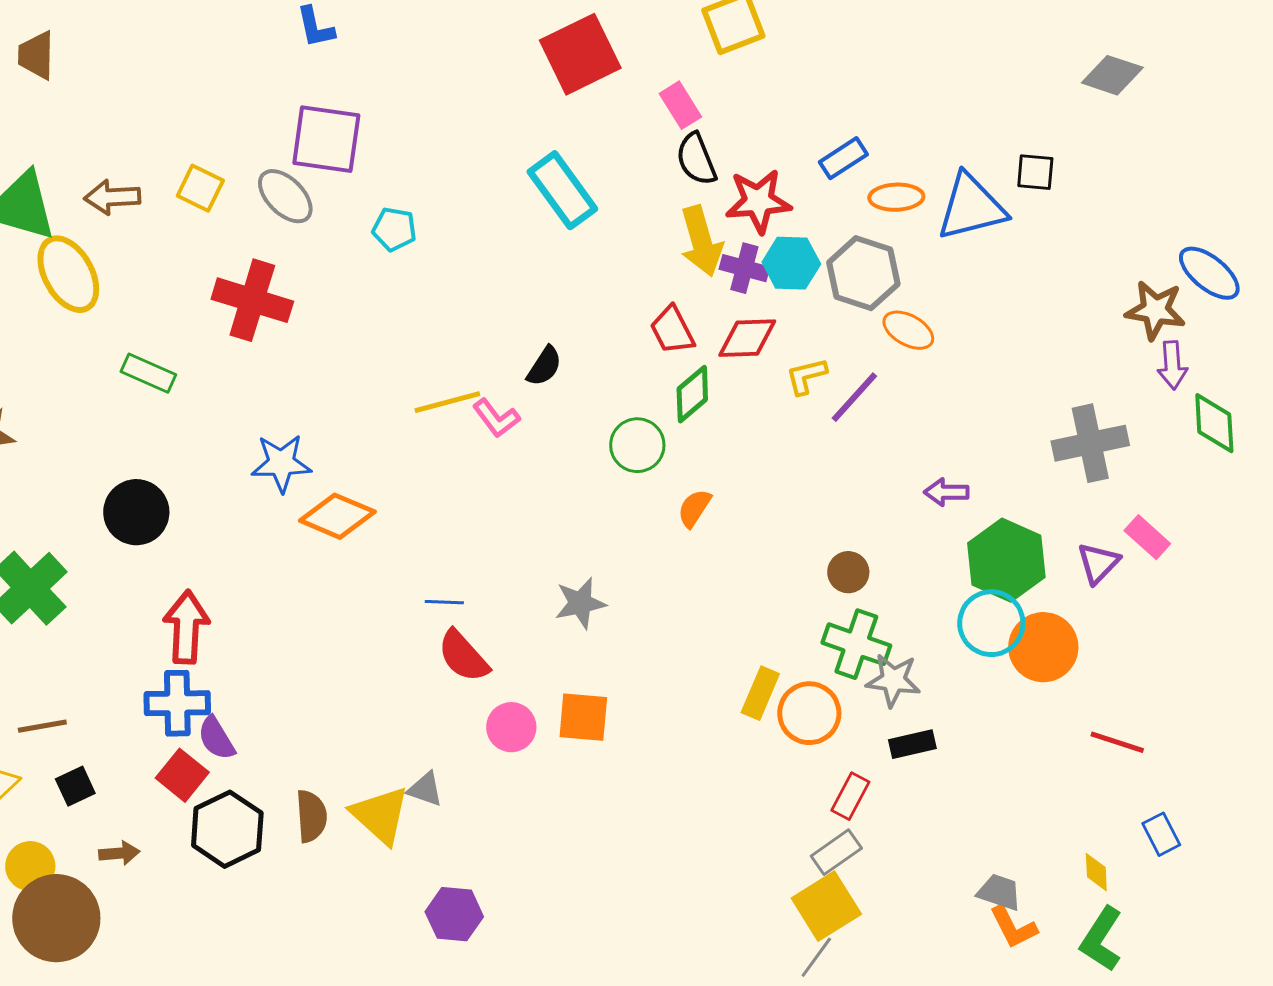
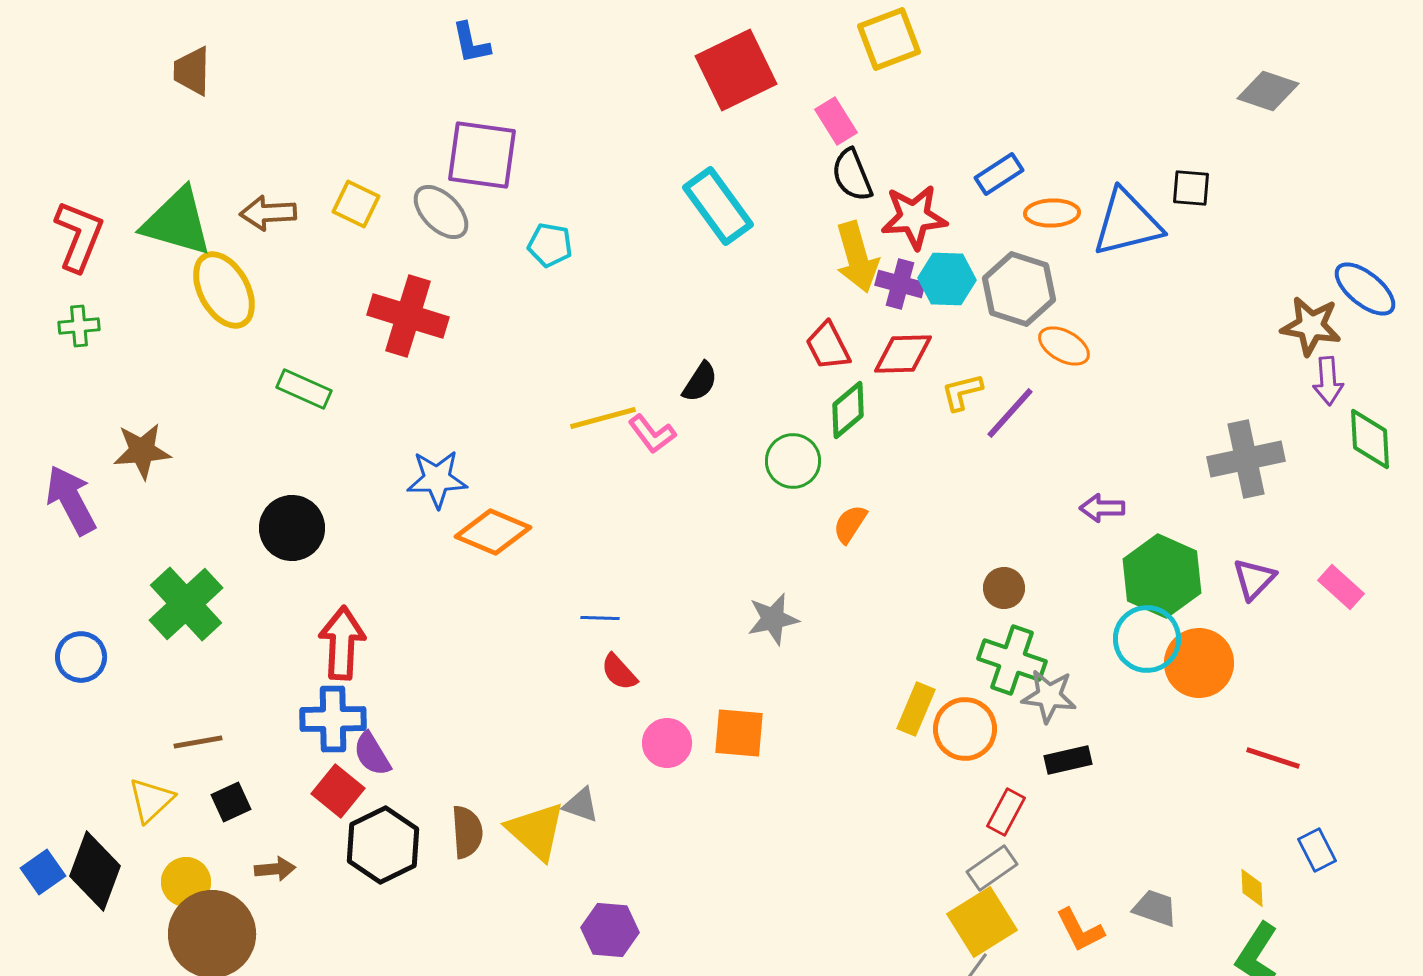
pink rectangle: (1147, 537) -> (1341, 587), moved
gray star: (580, 603) -> (773, 619), moved
red semicircle: (463, 656) -> (619, 672), size x0.7
orange L-shape: (1013, 927) -> (1080, 930), moved

